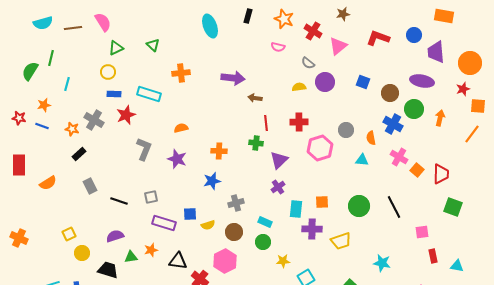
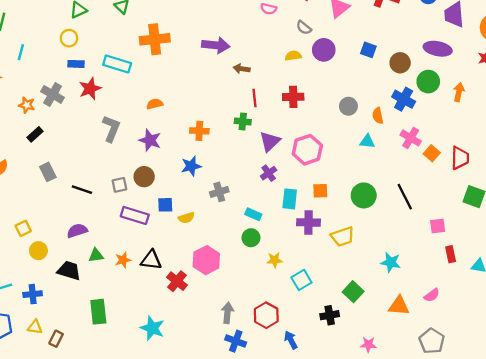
orange cross: (181, 73) -> (155, 39), size x1.4
pink hexagon: (320, 148) -> (307, 150), moved
brown circle: (234, 232) -> (144, 177), moved
orange star: (151, 250) -> (123, 260), moved

